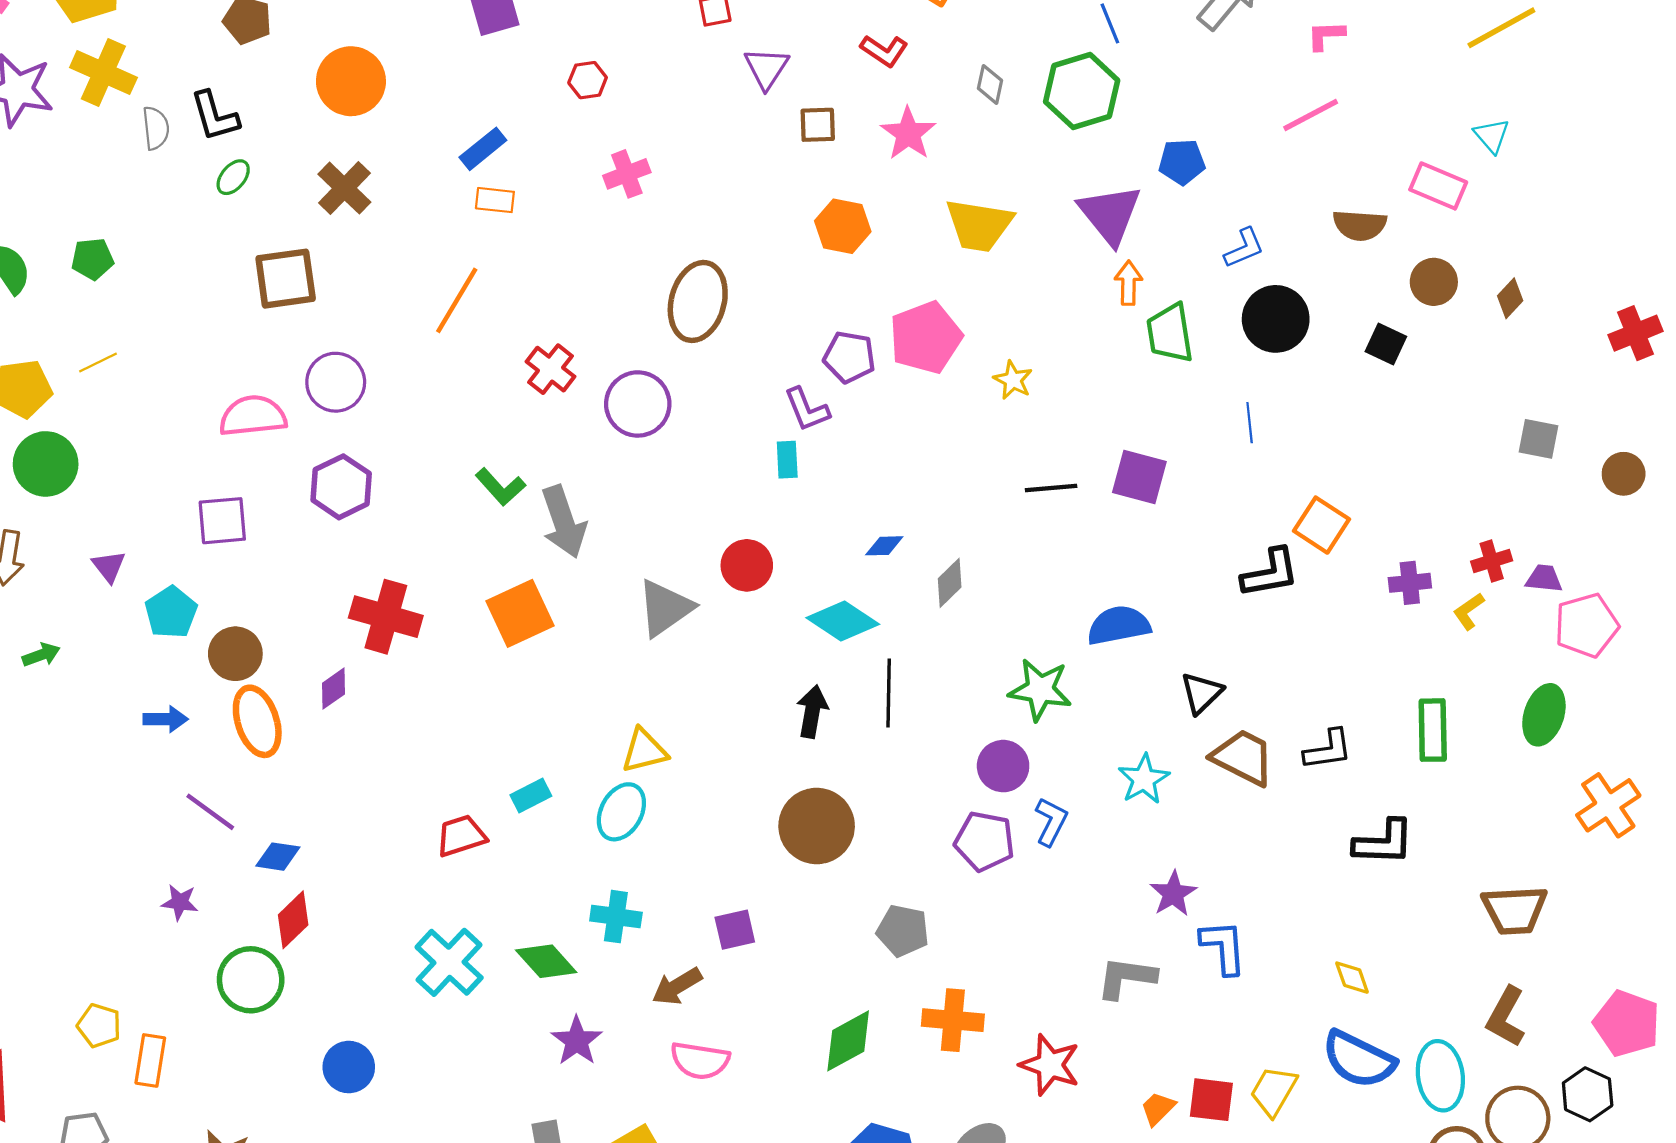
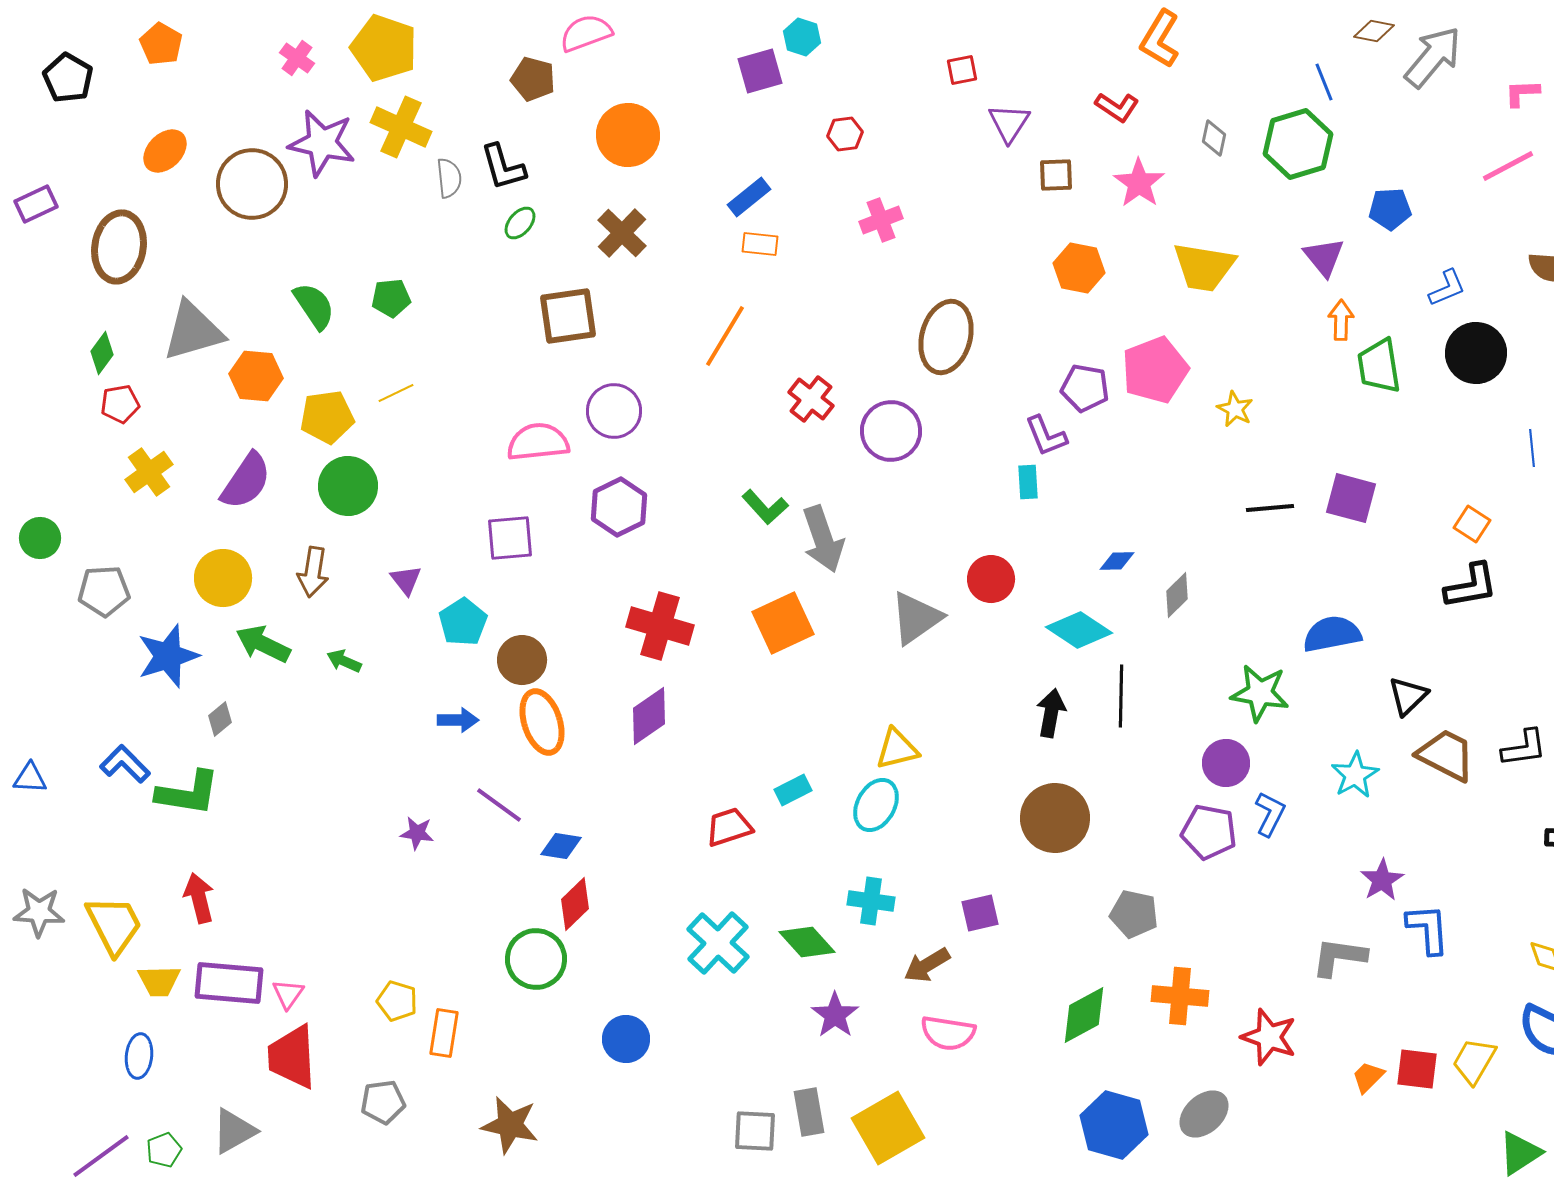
purple triangle: (1110, 214) -> (1324, 257), size x0.7
blue line: (1250, 423) -> (1532, 448), moved
orange square: (1321, 525) -> (1472, 524), moved, size x0.7
green arrow: (41, 655) -> (344, 661), turned -136
purple diamond: (334, 689) -> (649, 716), moved, size x1.5
purple star: (180, 902) -> (417, 833), moved

